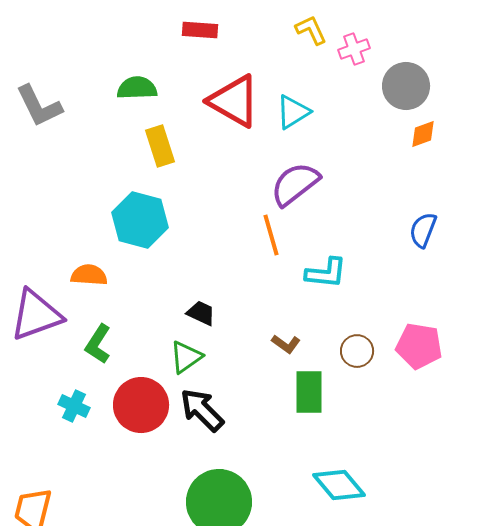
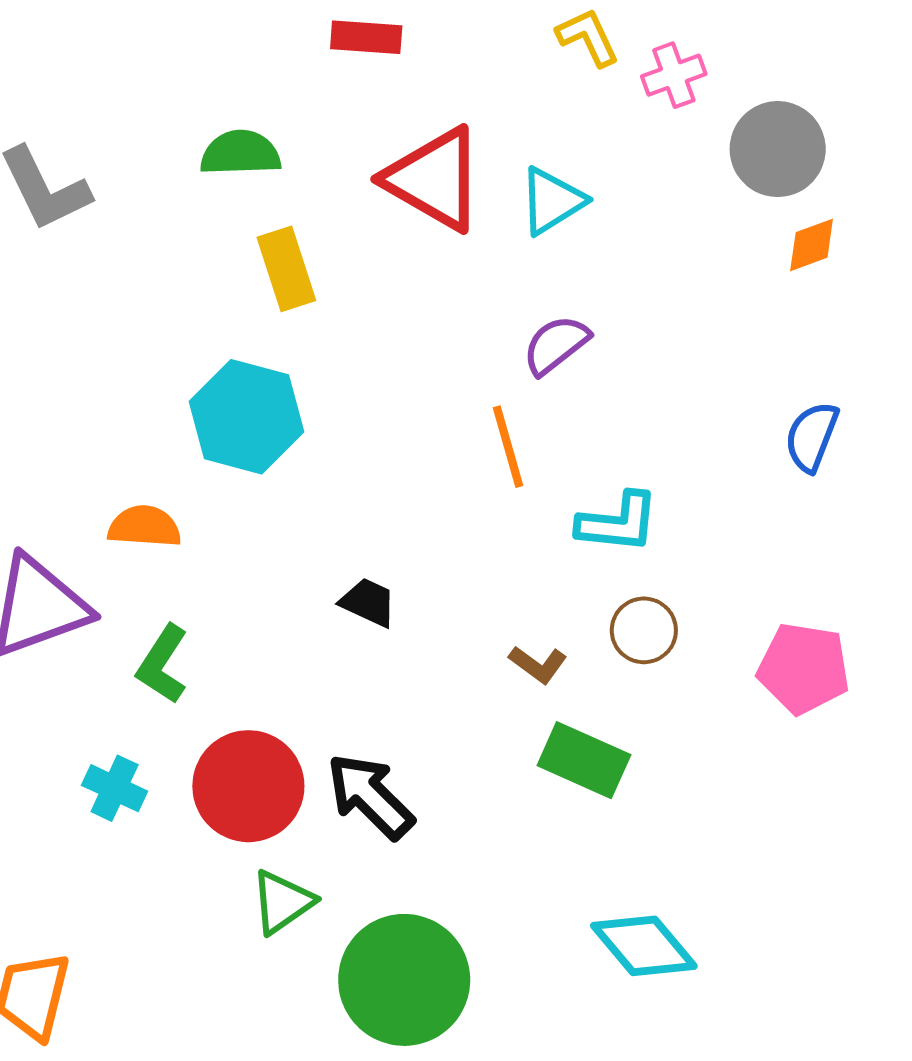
purple semicircle: (295, 184) -> (556, 345), size x0.7
brown circle: (357, 351) -> (644, 630), moved
green triangle: (186, 357) -> (282, 902), moved
green rectangle: (309, 392) -> (584, 760), turned -66

